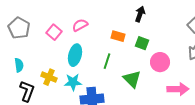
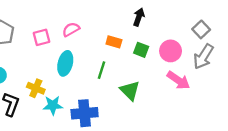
pink square: (54, 32) -> (42, 37), turned 35
pink circle: (160, 62) -> (171, 51), moved
cyan star: (73, 82) -> (53, 105), moved
pink arrow: (178, 89) -> (178, 80), moved, turned 35

